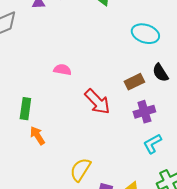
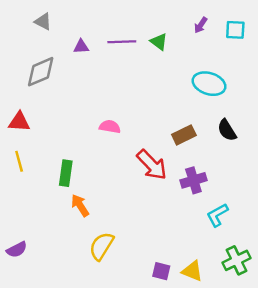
brown rectangle: (134, 82) -> (184, 135), moved
purple cross: (144, 112) -> (193, 180), moved
yellow semicircle: (80, 170) -> (102, 246), moved

